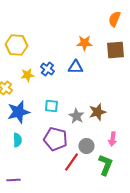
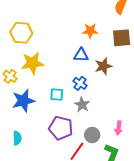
blue cross: (47, 69) -> (80, 83), moved
yellow star: (27, 75) -> (32, 63), size x1.6
brown star: (97, 112) -> (103, 66), moved
cyan semicircle: (17, 140) -> (17, 138), moved

